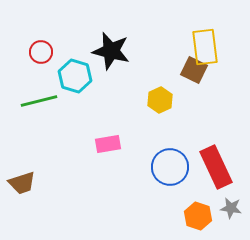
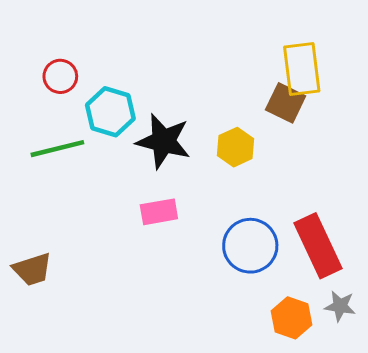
black star: (111, 51) -> (163, 141), moved

